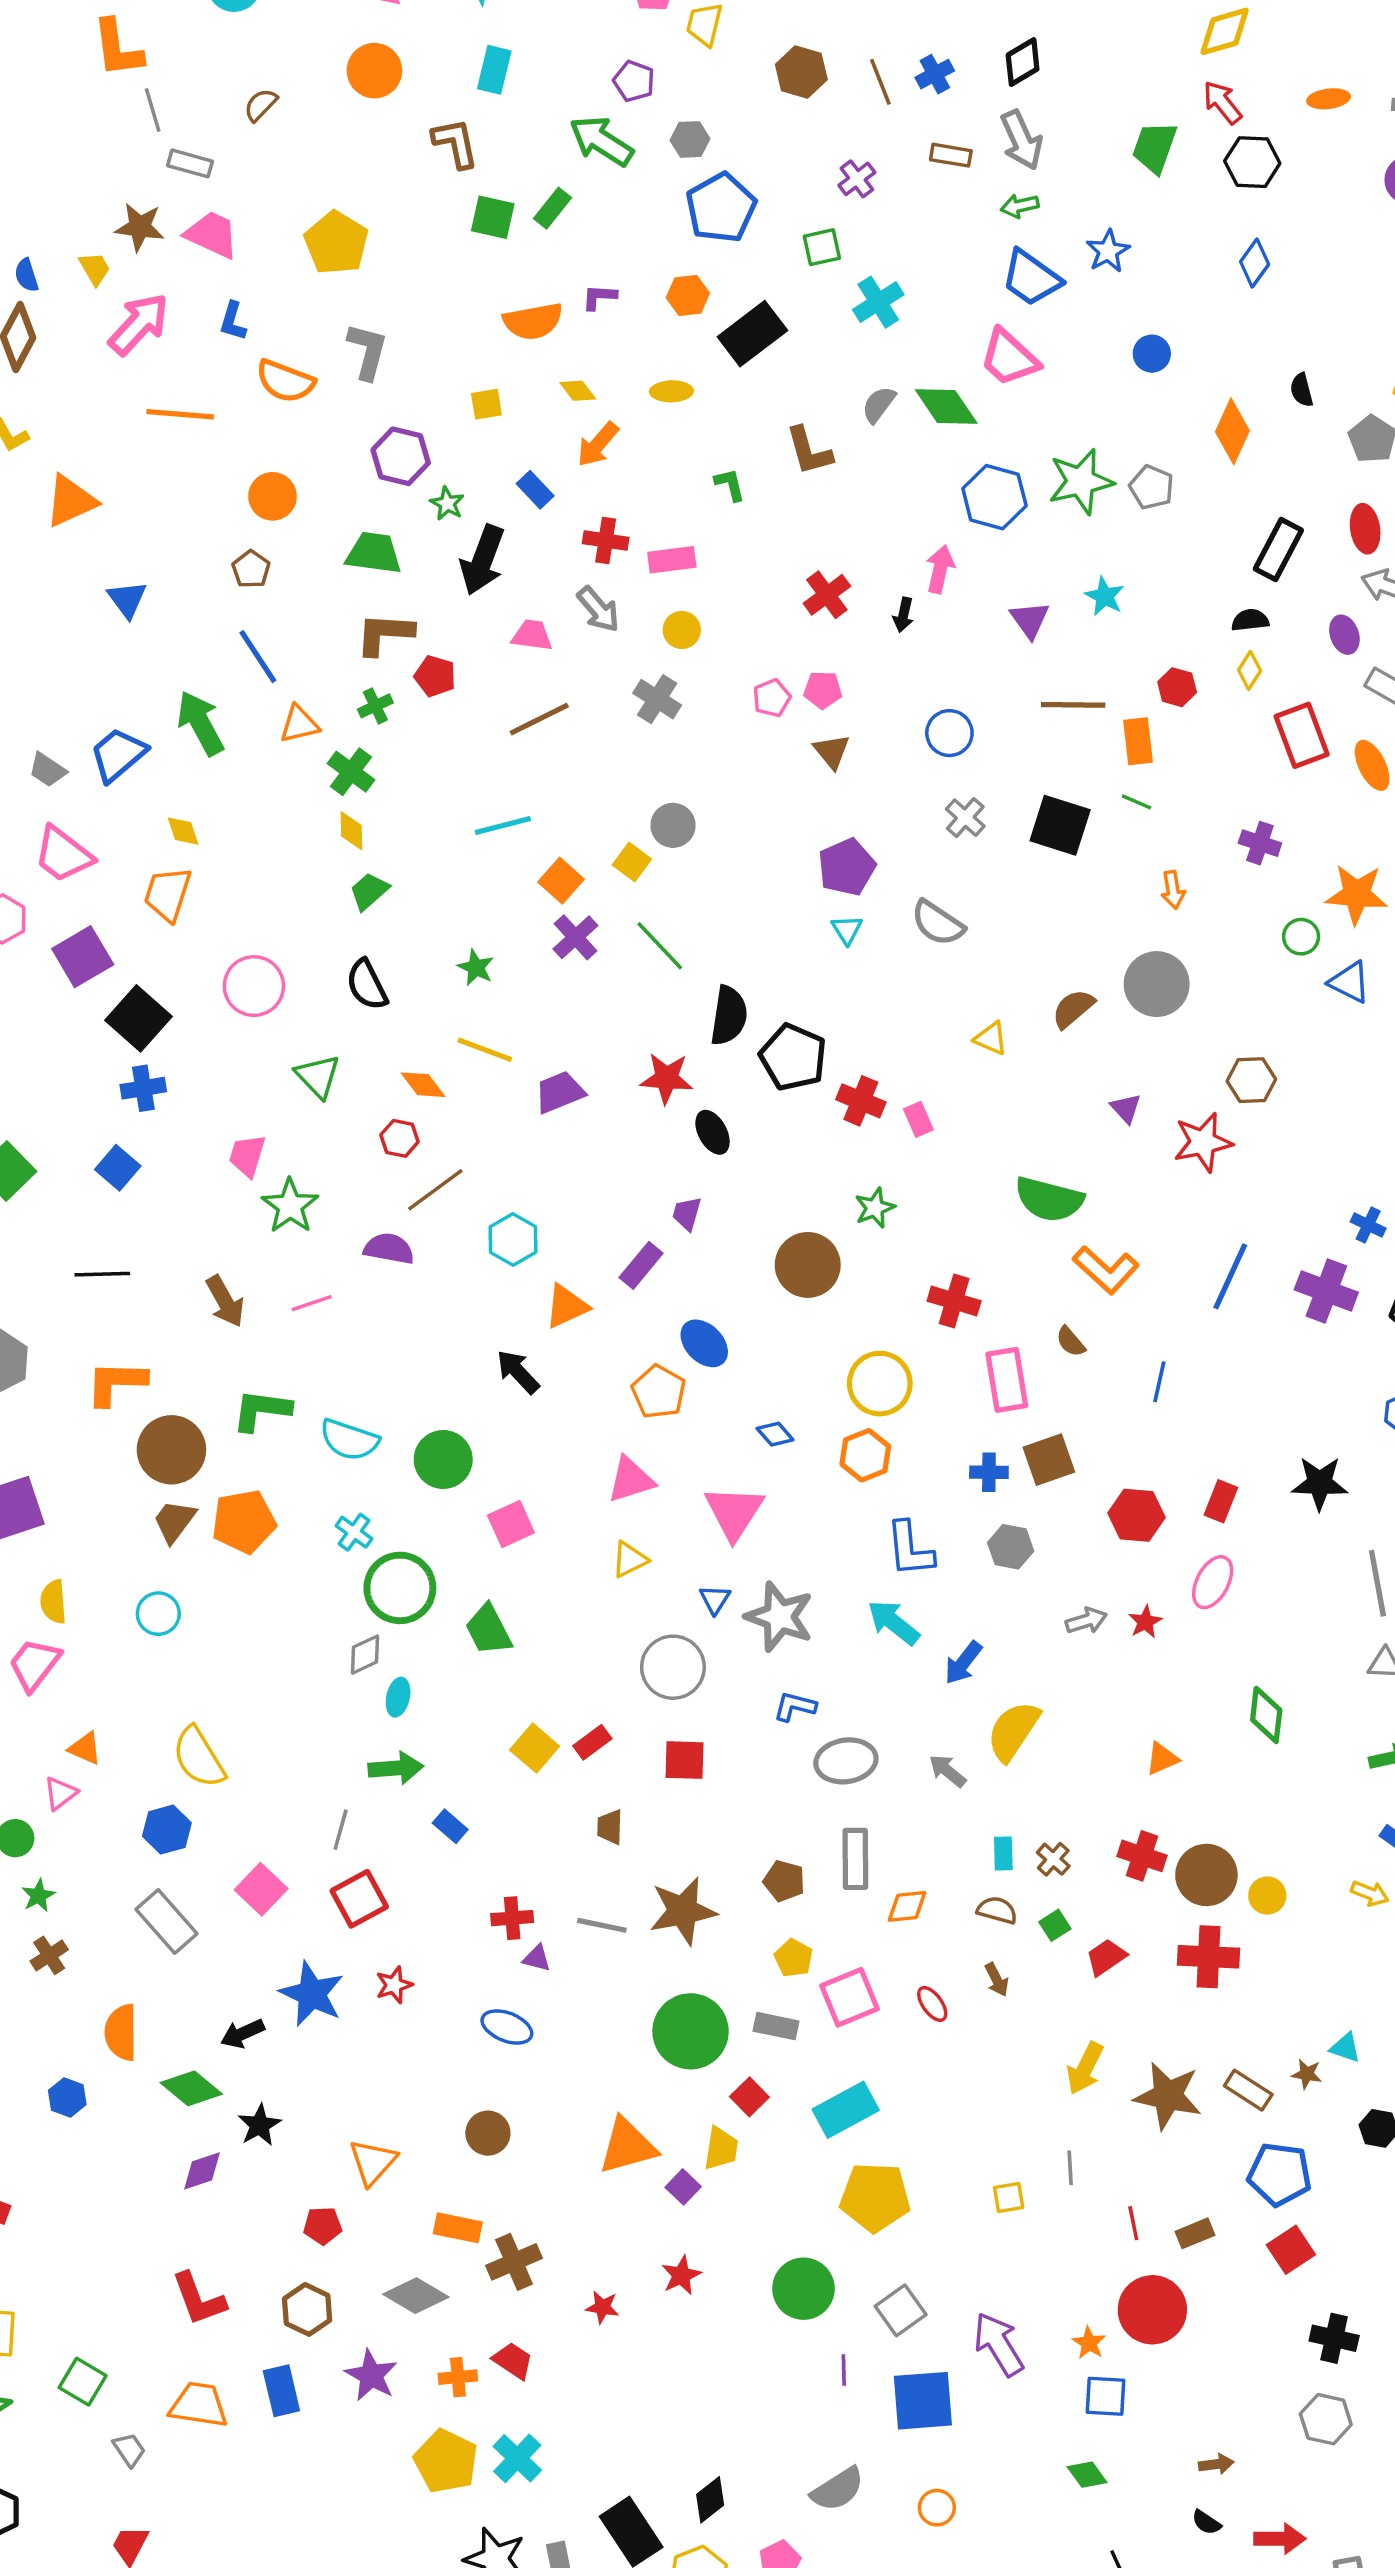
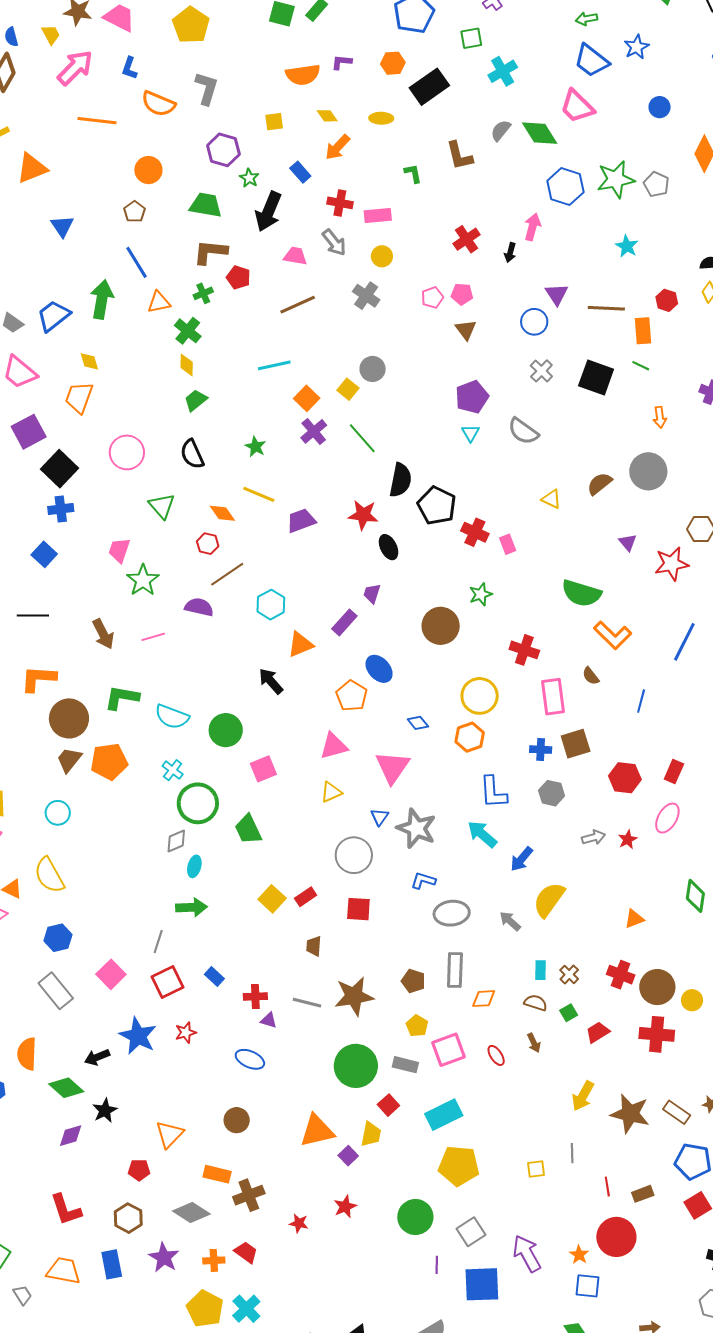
purple triangle: (1030, 620) -> (557, 294), moved
green arrow: (200, 723) -> (102, 299), turned 36
yellow semicircle: (199, 1757) -> (49, 875), moved
blue rectangle: (450, 1826) -> (214, 977), moved

